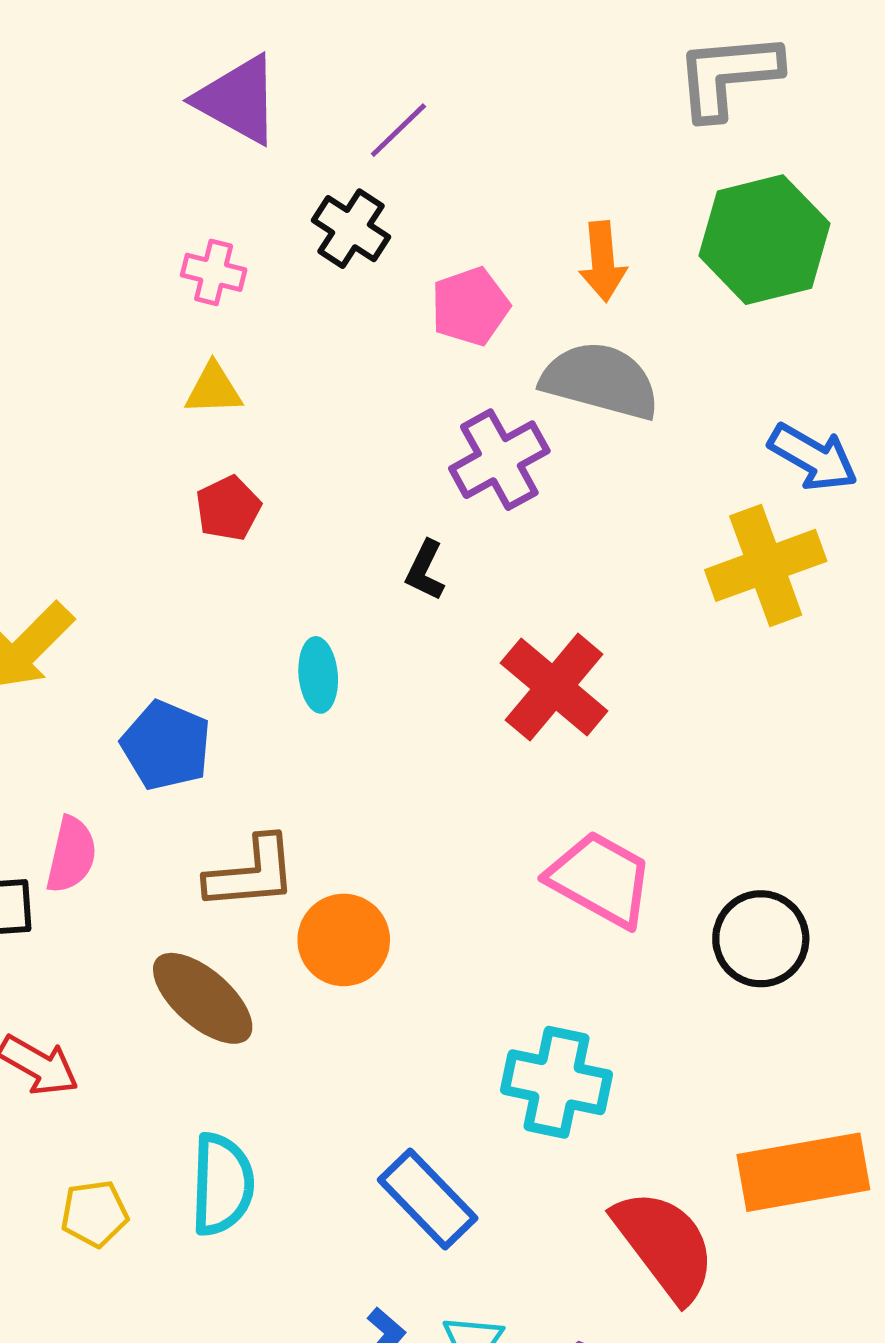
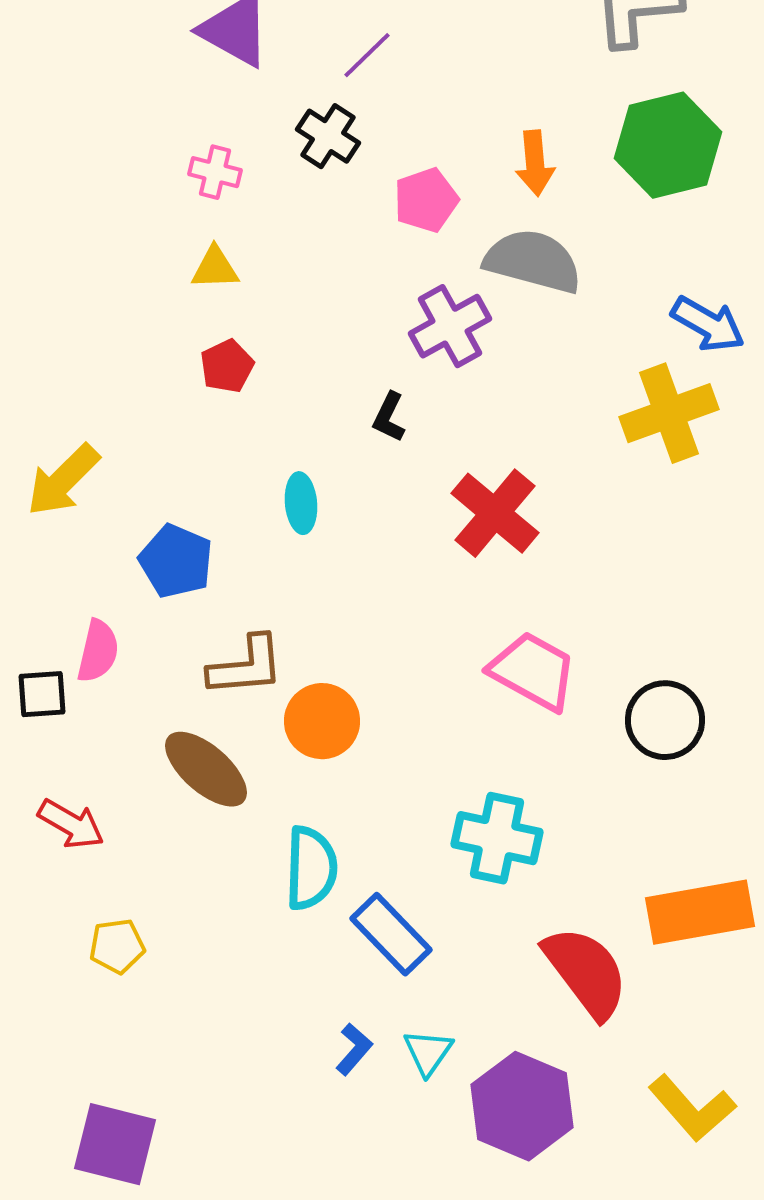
cyan semicircle: (222, 1184) -> (311, 868), moved

